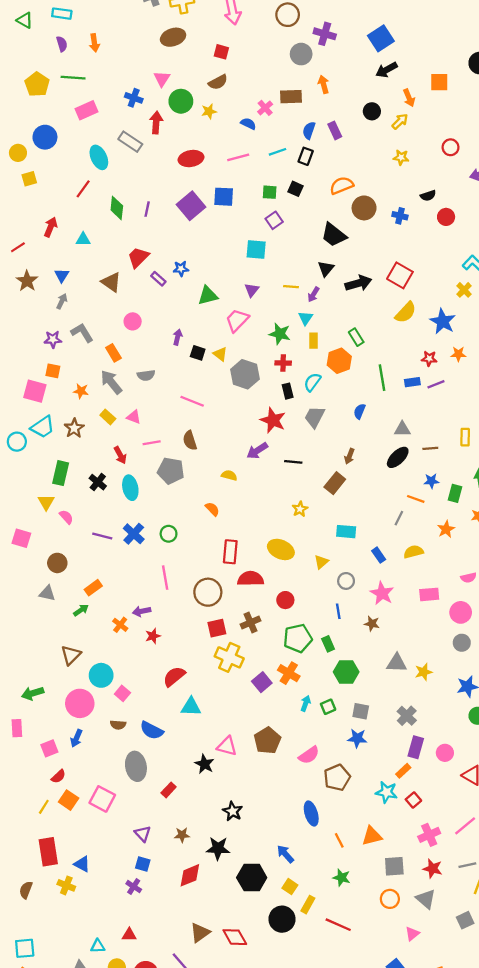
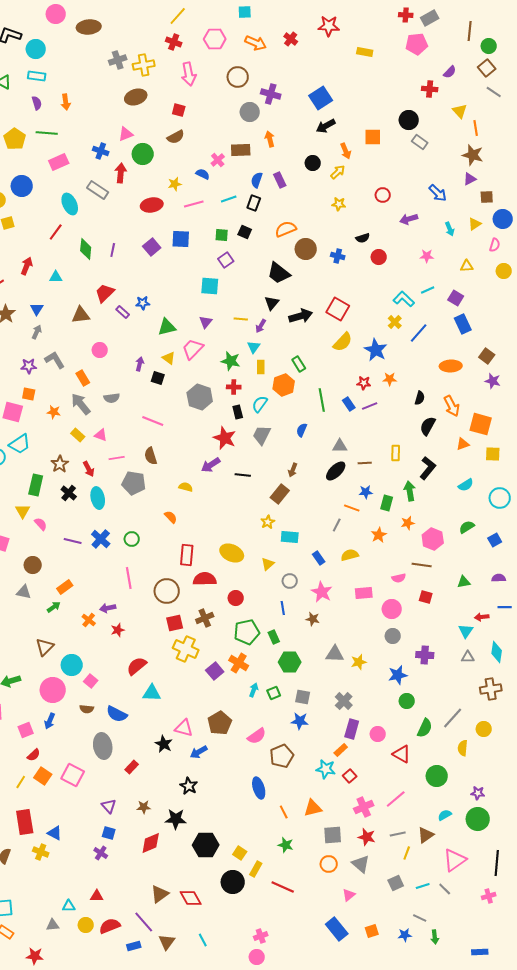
pink triangle: (162, 79) -> (126, 134), turned 35
yellow star: (209, 111) -> (175, 184), moved
purple square: (191, 206) -> (152, 247), size x0.7
brown triangle: (111, 282) -> (81, 315), turned -42
yellow triangle: (220, 354) -> (169, 358), moved
blue rectangle: (412, 382) -> (349, 404), turned 64
brown star: (74, 428) -> (60, 464), moved
yellow star: (300, 509) -> (268, 522), moved
blue arrow: (285, 854) -> (199, 752), moved, turned -78

